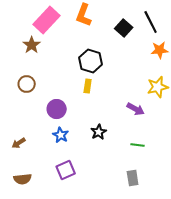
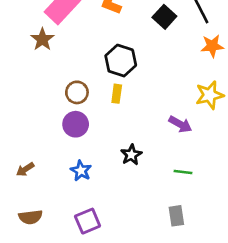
brown circle: (27, 84) -> (77, 92), moved
blue star: (61, 135) -> (81, 171), moved
purple square: (66, 170) -> (88, 221), moved

